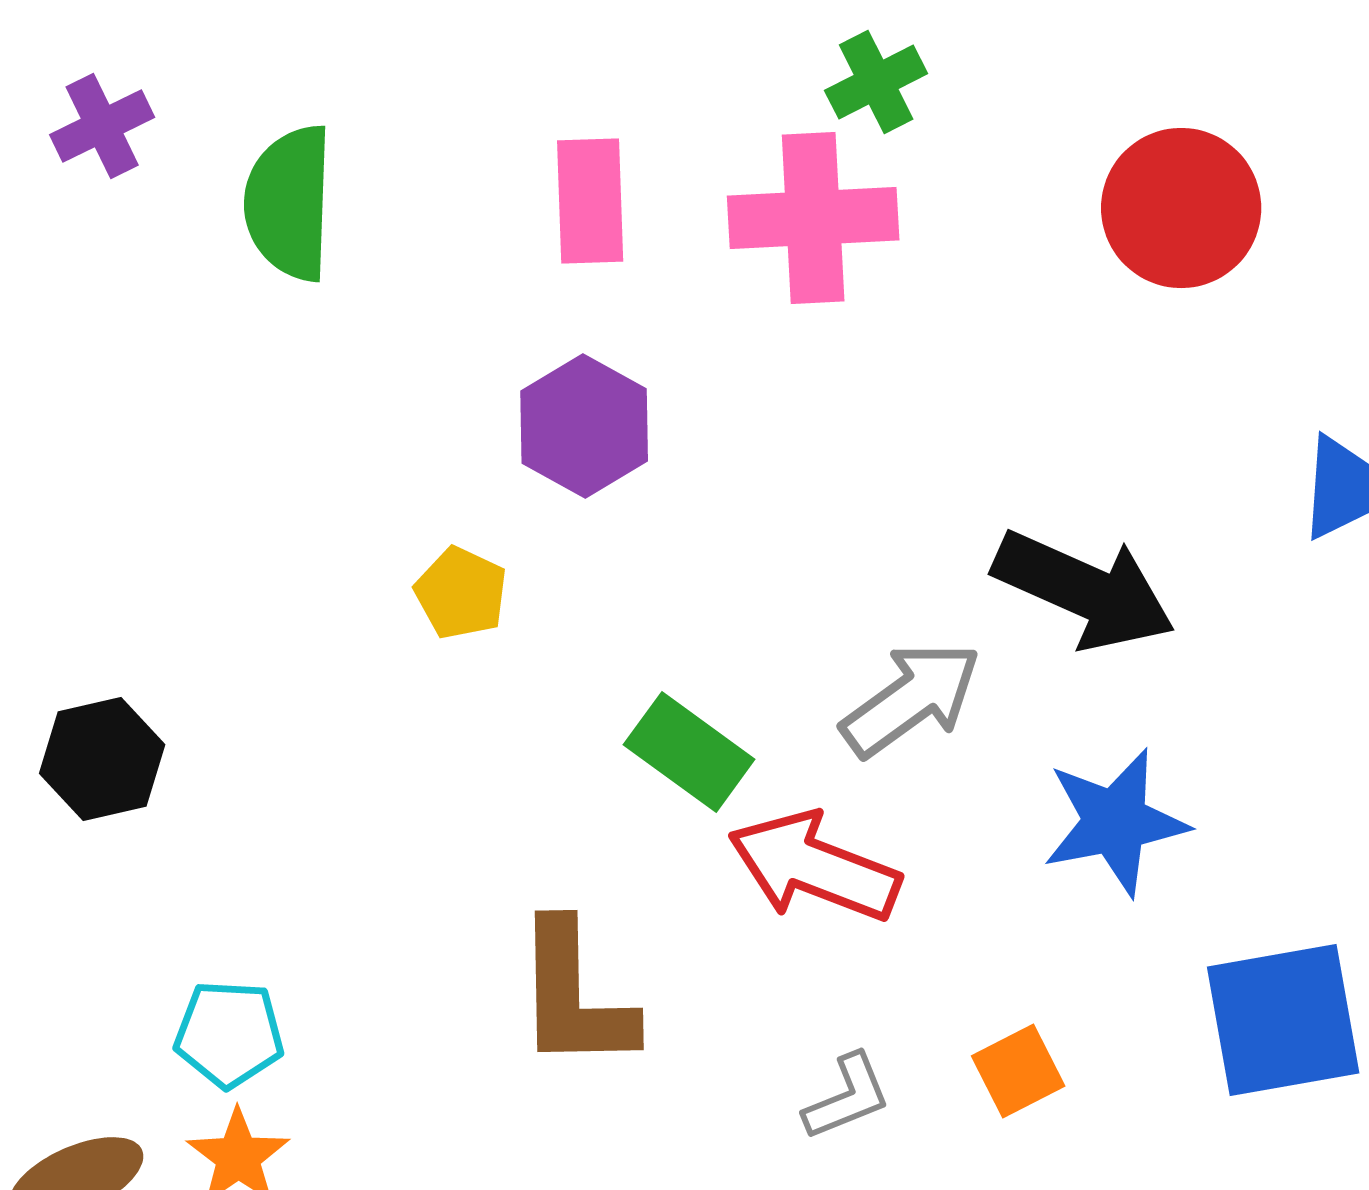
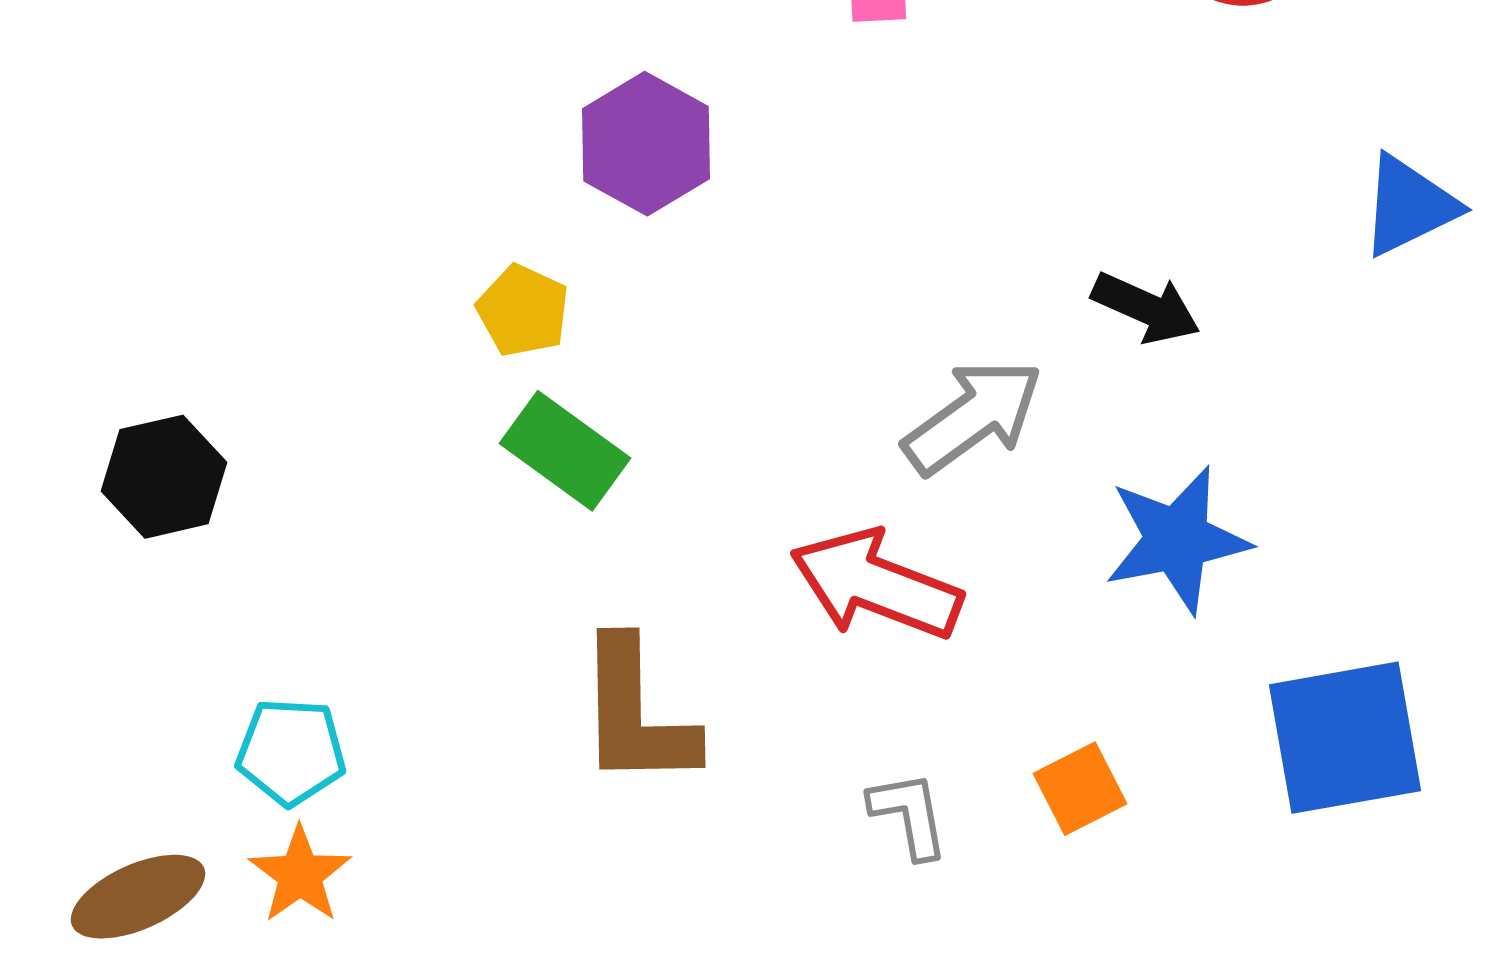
black arrow: (1084, 590) -> (1146, 308), size x0.6
green rectangle: (689, 752) -> (565, 451), moved
gray L-shape: (847, 1097) -> (909, 815), turned -78

